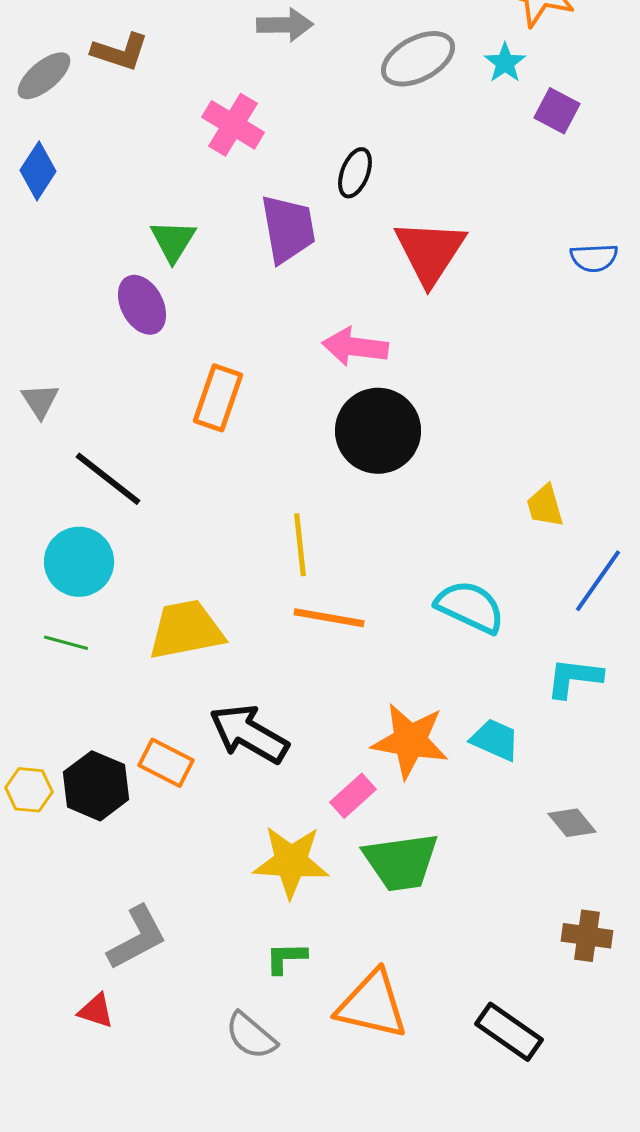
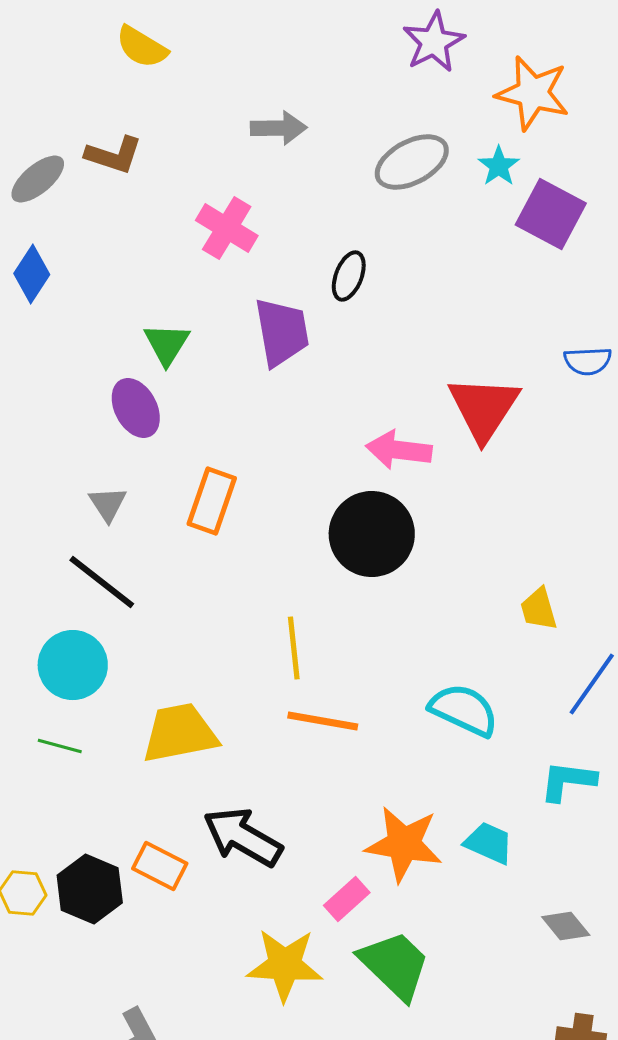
purple square: (557, 111) -> (551, 214), size x1.5
red triangle: (430, 252) -> (484, 408), moved
pink arrow: (355, 347) -> (399, 450), moved
gray triangle: (40, 401) -> (108, 504), moved
green trapezoid: (401, 862) -> (395, 965), turned -128

